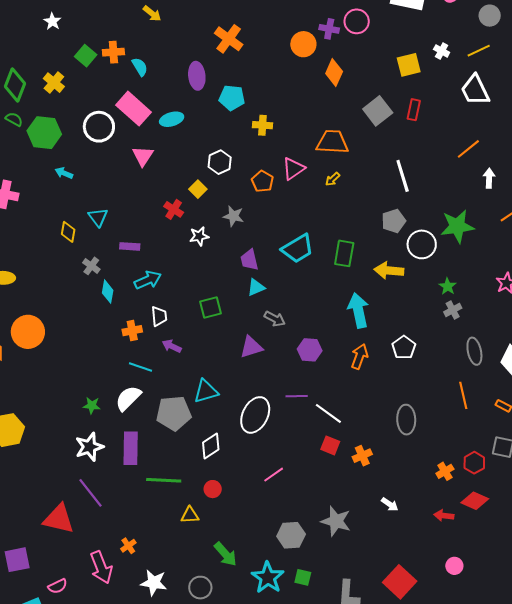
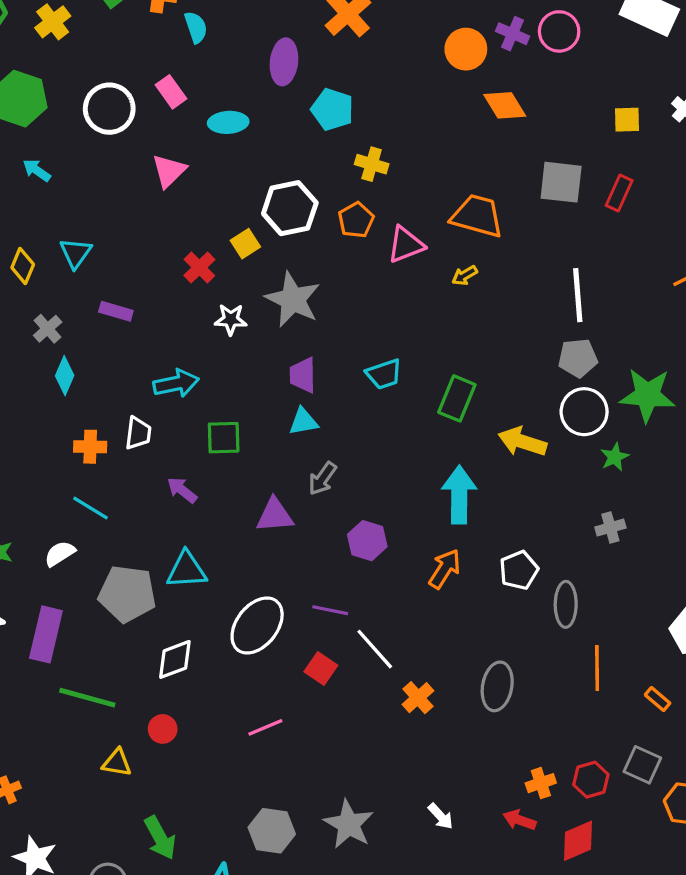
yellow square: (409, 65) -> (627, 120), size x0.7
orange diamond: (334, 73) -> (505, 105), turned -68
pink rectangle: (133, 109) -> (171, 92), size x0.6
gray square: (378, 111) -> (561, 182), turned 32
white hexagon: (220, 162) -> (290, 208), size x1.4
orange pentagon: (262, 181) -> (356, 220), moved
gray star: (233, 216) -> (293, 299), size x1.6
gray pentagon: (394, 221) -> (578, 358), moved
cyan trapezoid: (298, 249) -> (384, 374), size x0.7
cyan arrow: (148, 280) -> (176, 383), moved
green star: (448, 286) -> (615, 457), moved
gray arrow: (275, 319) -> (322, 479), turned 85
purple arrow: (172, 346) -> (182, 490), moved
gray ellipse: (474, 351) -> (566, 604), moved
white semicircle: (128, 398) -> (60, 554), size x0.7
red square: (330, 445) -> (321, 668), moved
orange cross: (362, 456) -> (418, 698), moved, turned -30
red diamond: (475, 501) -> (578, 841), turned -60
red arrow: (444, 516) -> (520, 820), moved

